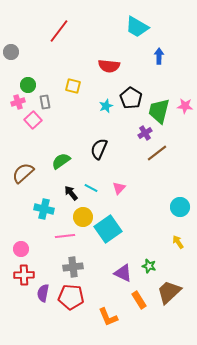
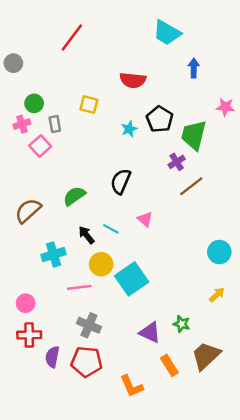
pink star: (185, 106) -> (225, 107), moved
pink triangle: (119, 188) -> (145, 219), moved, turned -32
cyan cross: (44, 209) -> (54, 254), turned -30
yellow arrow: (178, 242) -> (217, 295), turned 80
gray cross: (73, 267) -> (89, 325), turned 30

